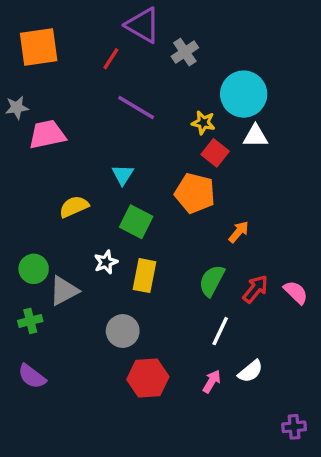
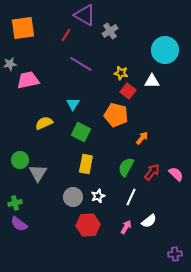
cyan circle: (244, 94) -> (165, 50), moved
white star: (106, 262) -> (98, 196), moved
gray triangle: (64, 291) -> (38, 173), turned -30
green cross: (30, 321) -> (15, 203), moved

